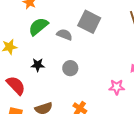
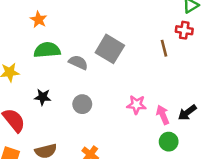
green semicircle: (38, 26) -> (47, 50), turned 30
pink star: (117, 87) -> (136, 105), moved

